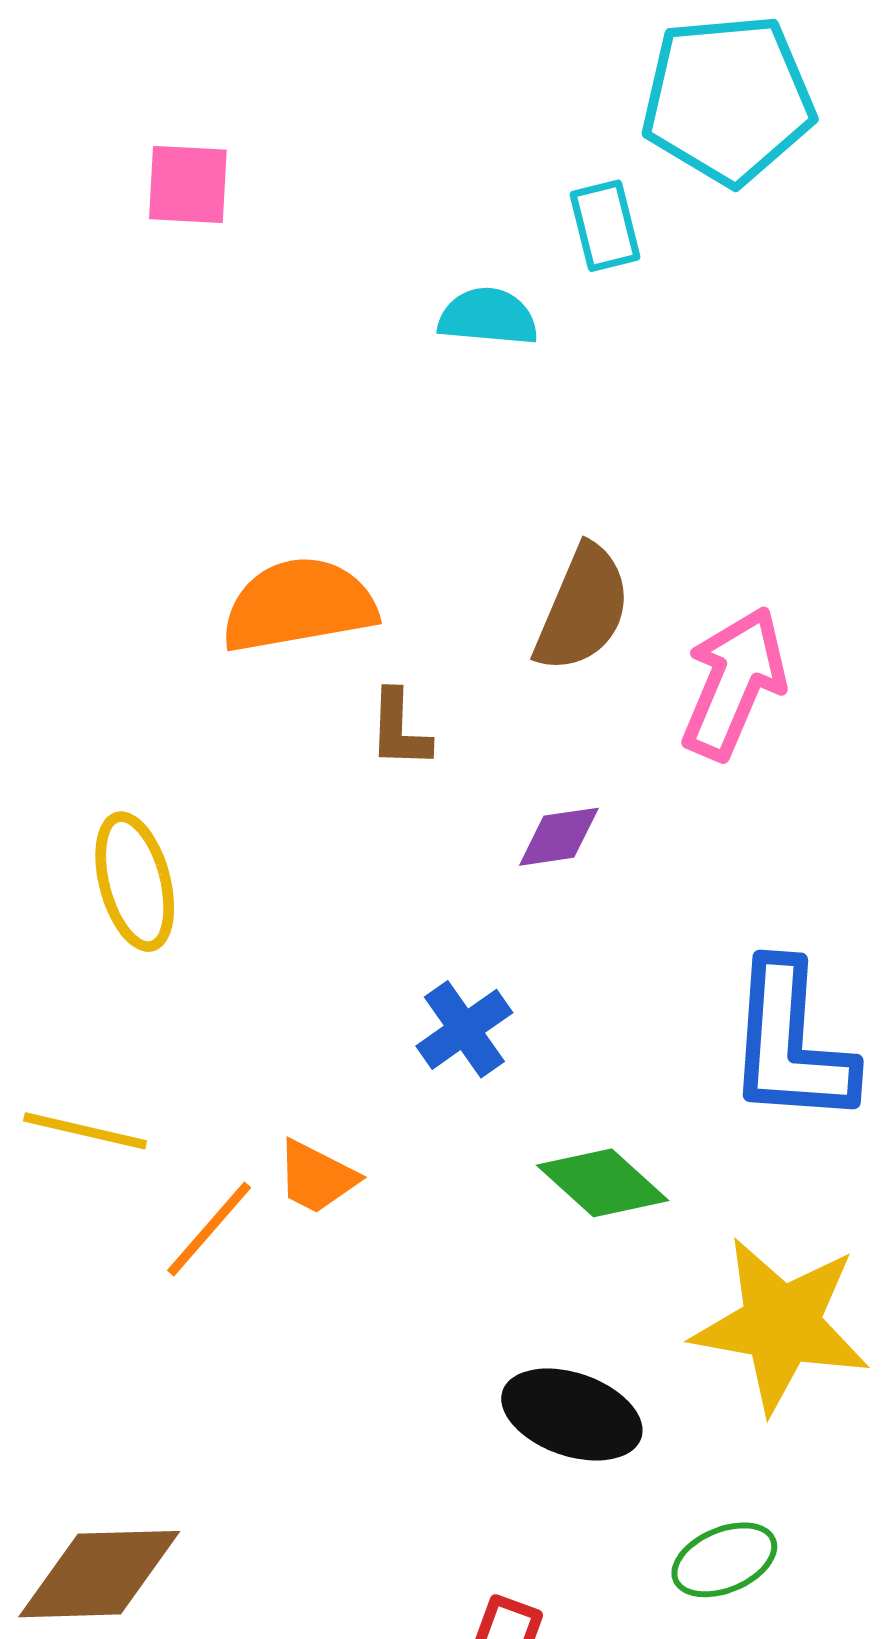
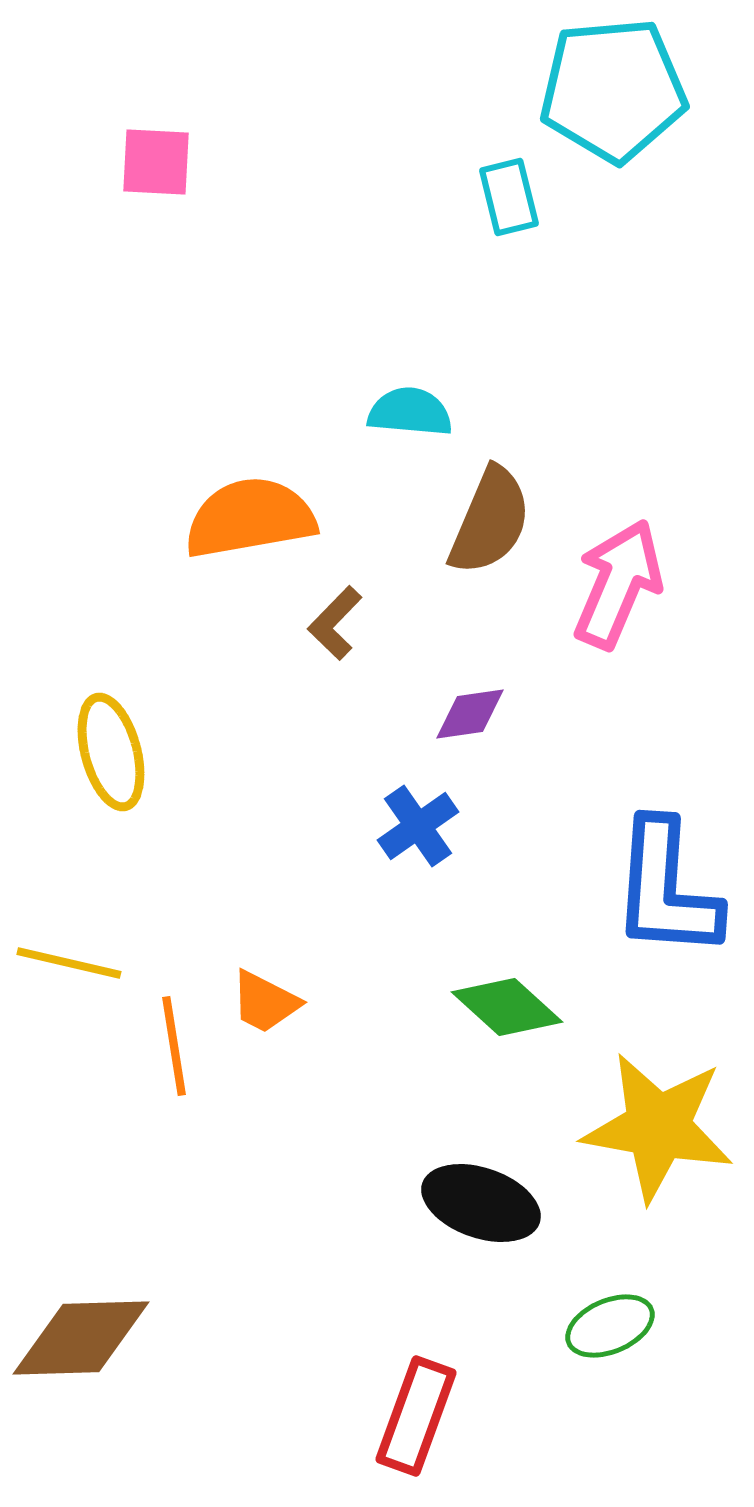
cyan semicircle: (488, 317) -> (410, 412), moved
brown L-shape: (399, 729) -> (335, 623), turned 42
blue cross: (464, 1029) -> (418, 826), moved
orange line: (209, 1229) -> (174, 1046), turned -50

